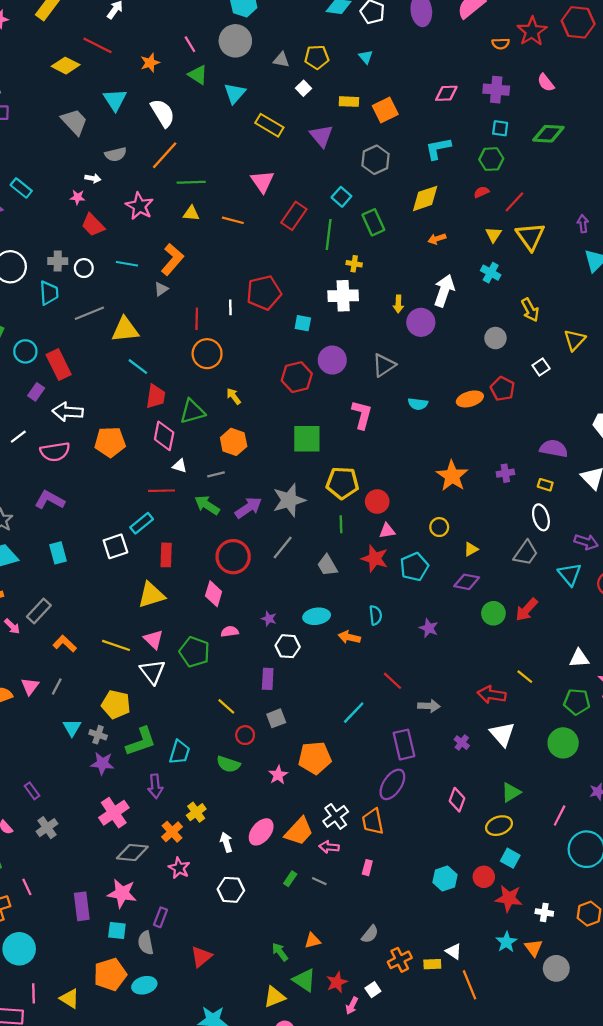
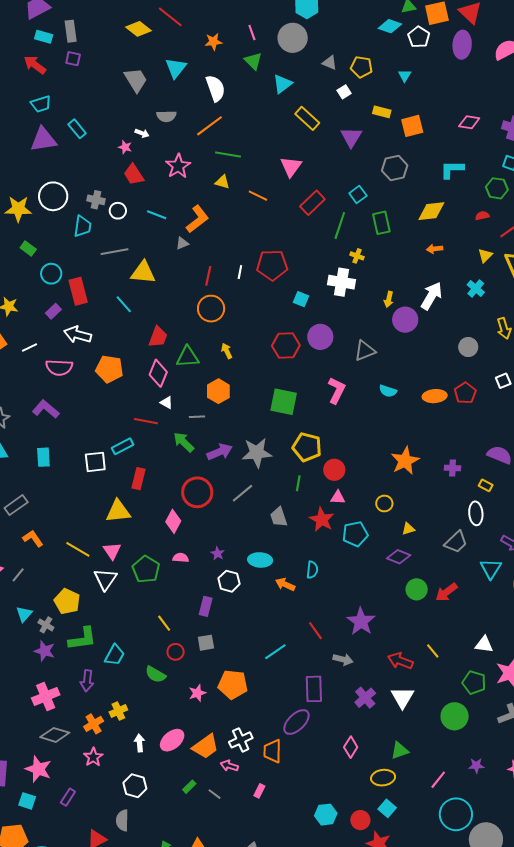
cyan line: (138, 367) -> (124, 304), moved
purple star: (429, 628) -> (361, 621), moved, size x1.6
purple cross: (462, 743) -> (365, 698), size x1.5
gray semicircle: (146, 943) -> (122, 820), moved

